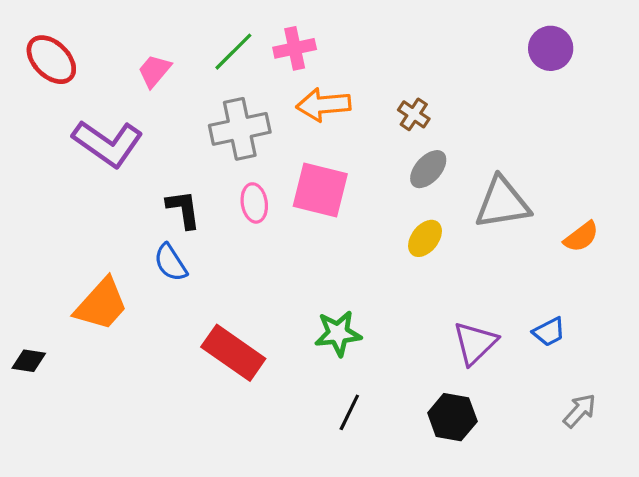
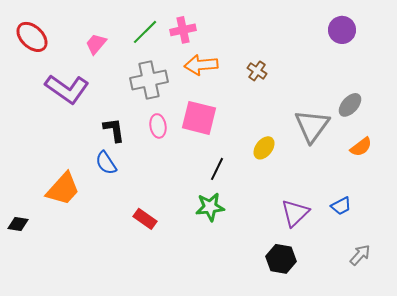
gray ellipse: (428, 169) -> (350, 105), moved
gray triangle: (502, 203) -> (312, 126), turned -45
red rectangle: (233, 353) -> (145, 219), size x0.6
black line: (349, 412) -> (217, 169), moved

